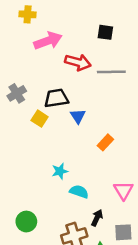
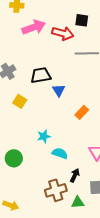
red arrow: (78, 62) -> (63, 33), moved
yellow square: (40, 119) -> (20, 101), moved
green circle: (26, 222) -> (14, 158), moved

